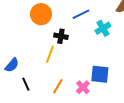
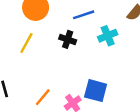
black cross: (61, 36) -> (68, 39), moved
yellow line: (50, 54) -> (26, 43), moved

